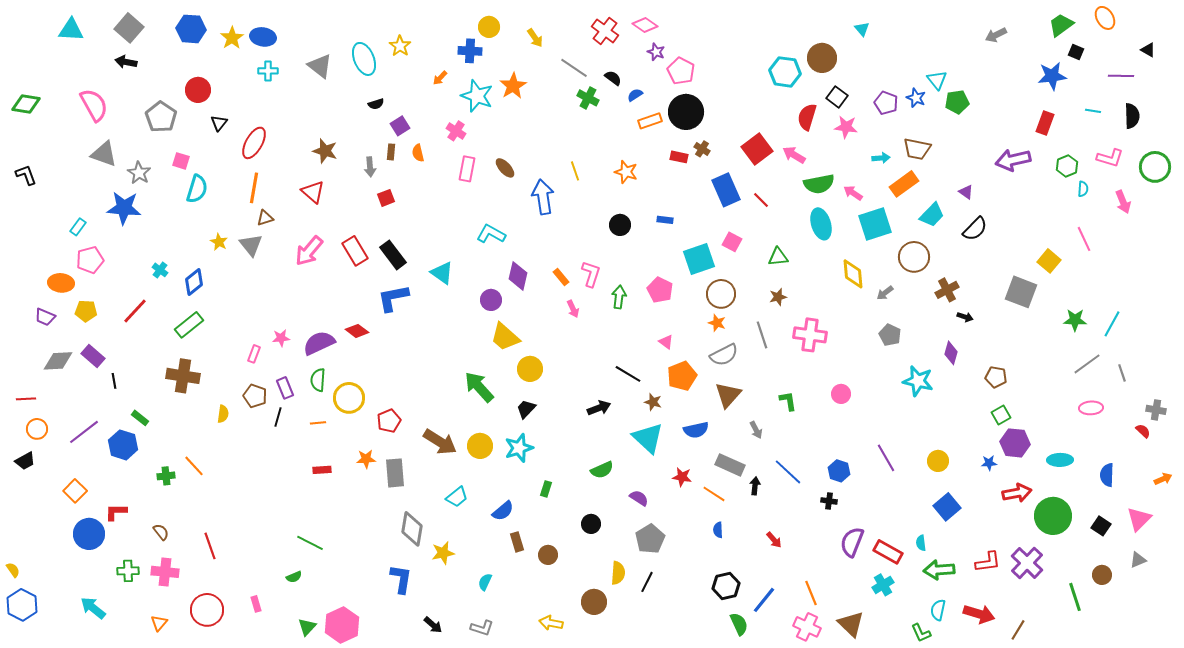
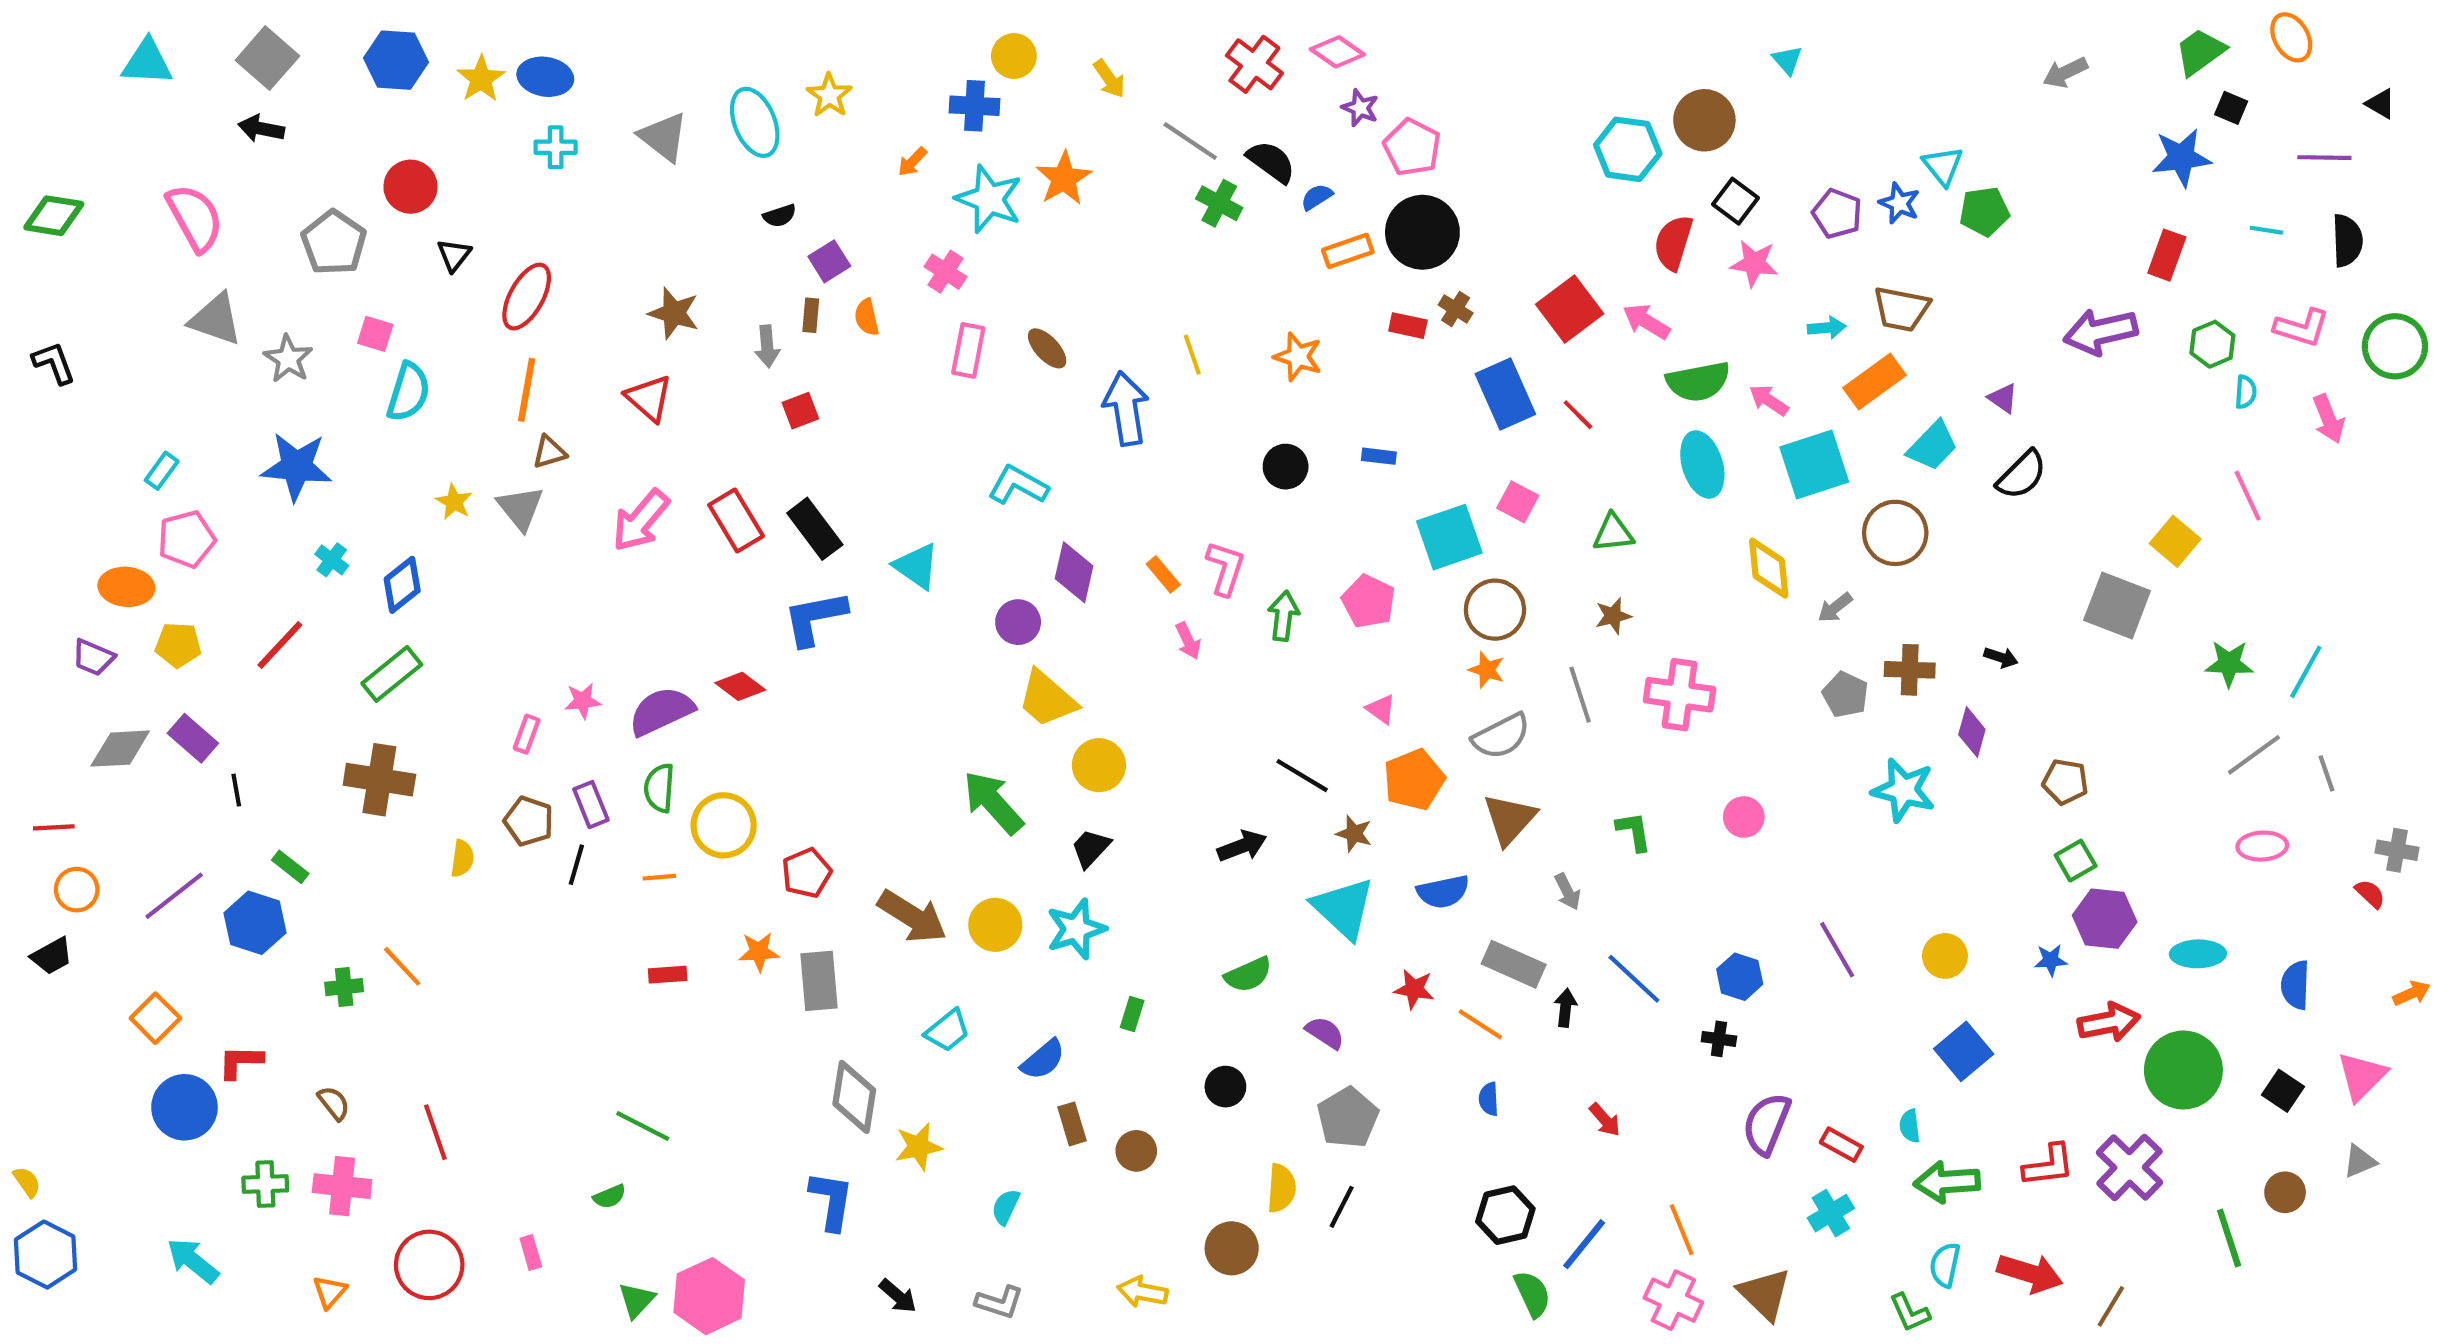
black semicircle: (613, 78) -> (1271, 162), size x1.4
blue star: (124, 208) -> (296, 467), moved
brown cross: (947, 290) -> (1910, 670), moved, turned 30
red rectangle: (888, 552) -> (1841, 1145), size x0.7

